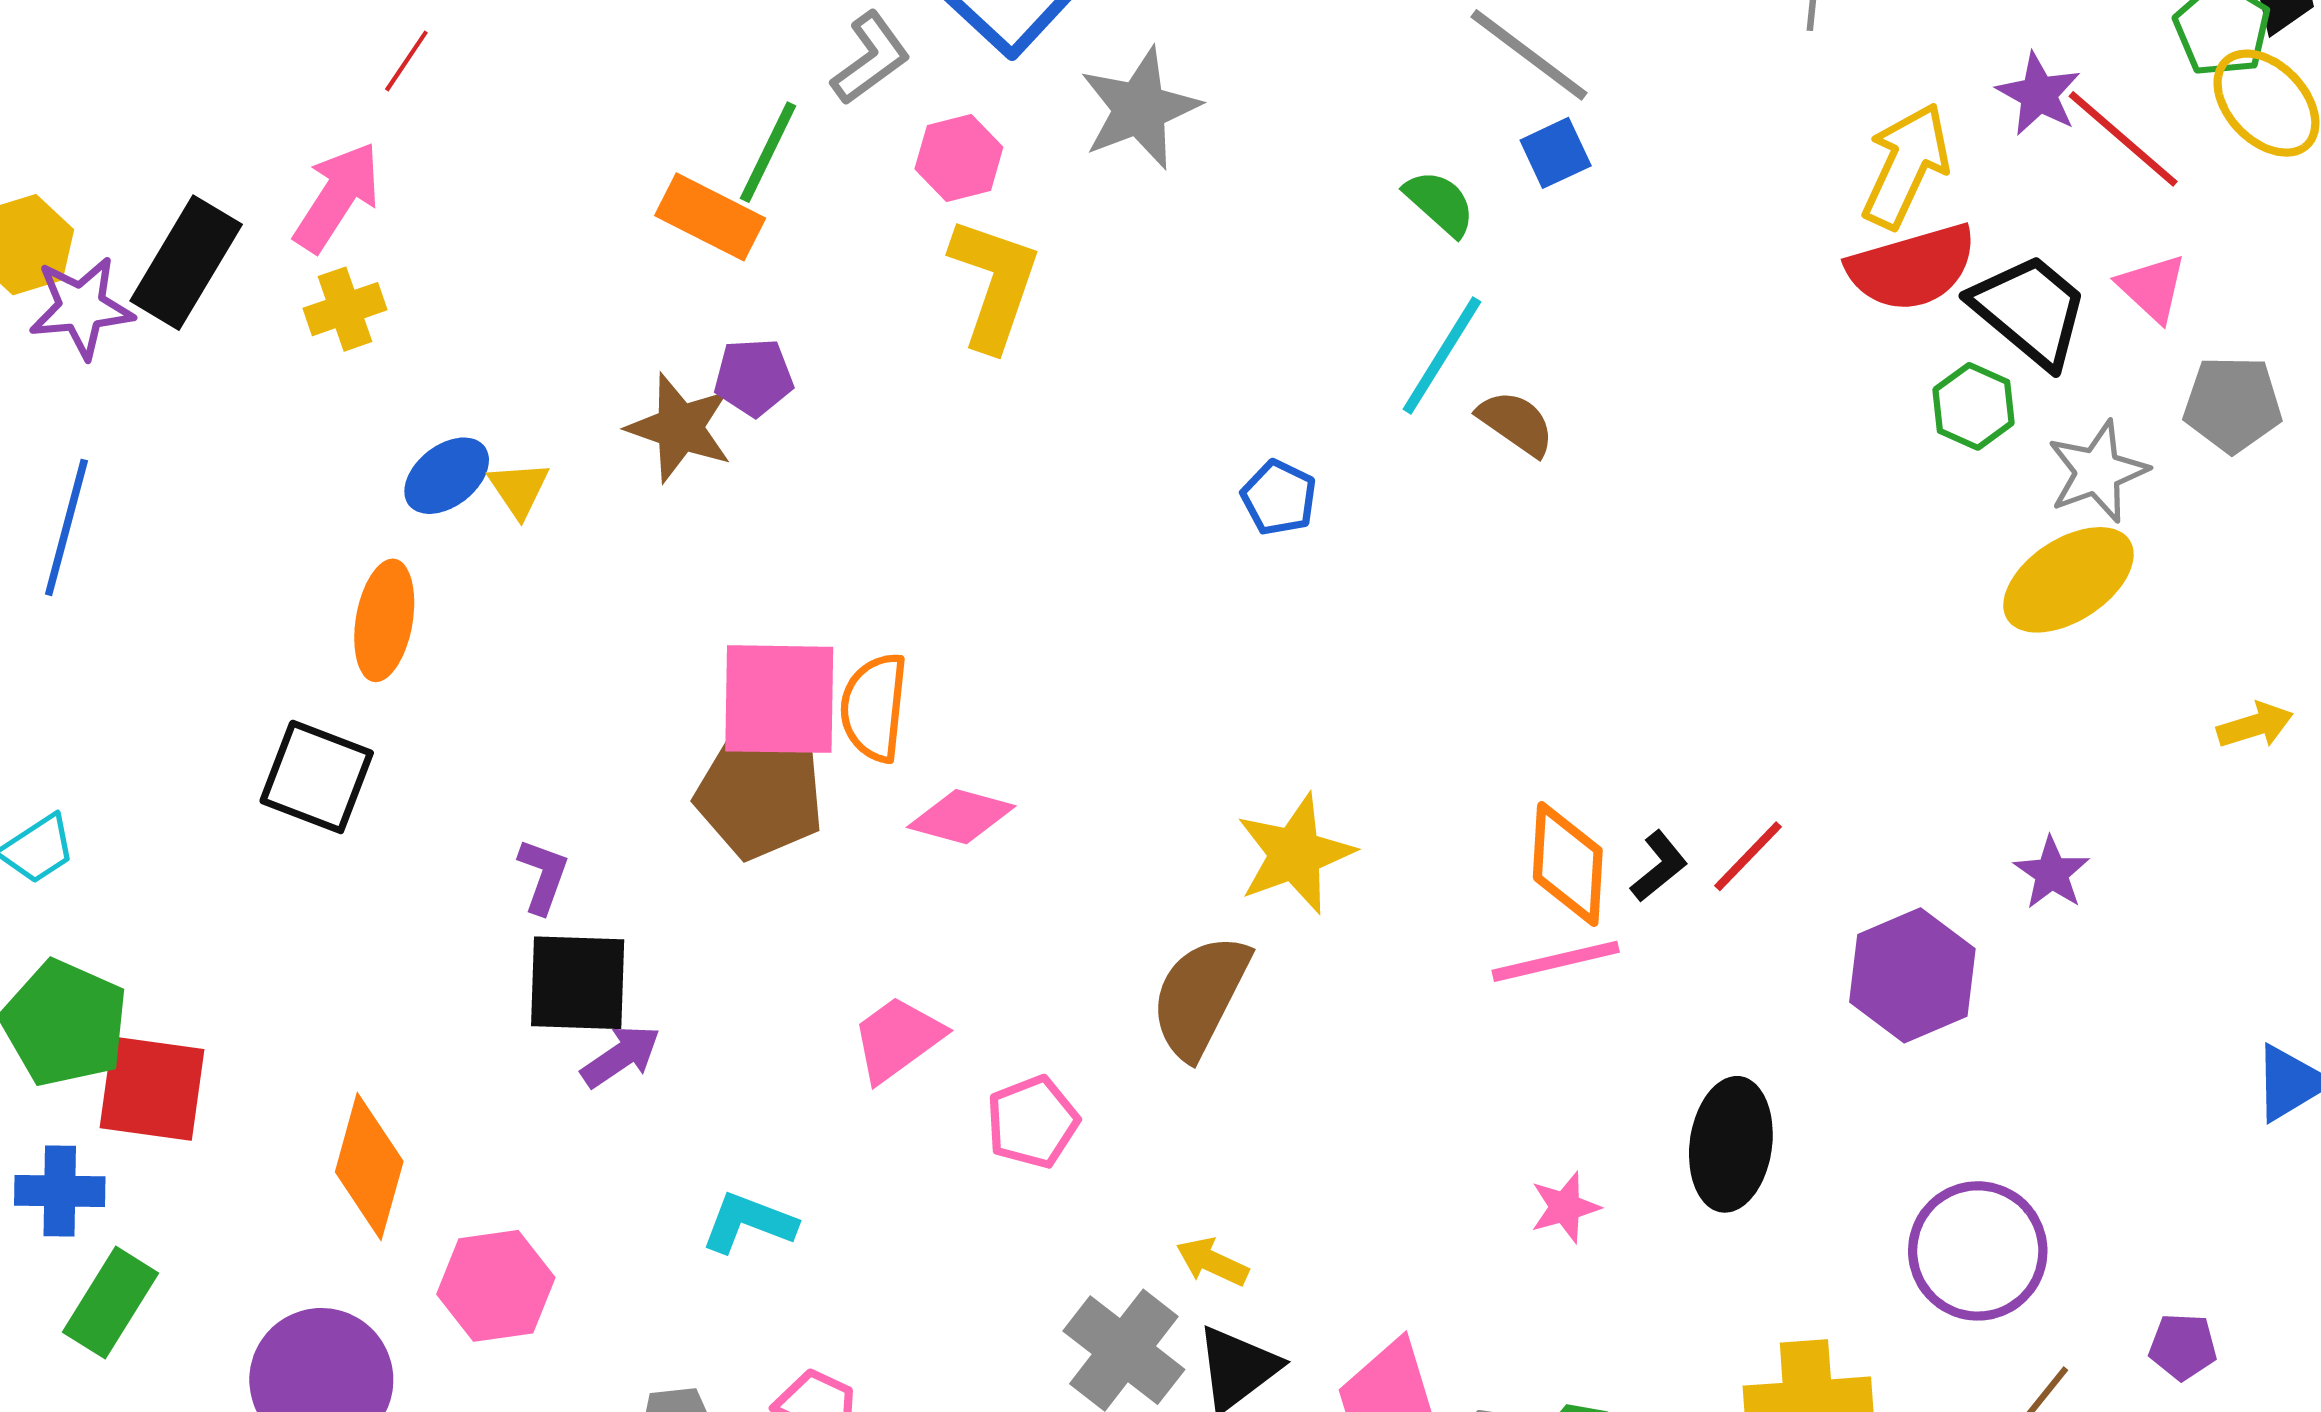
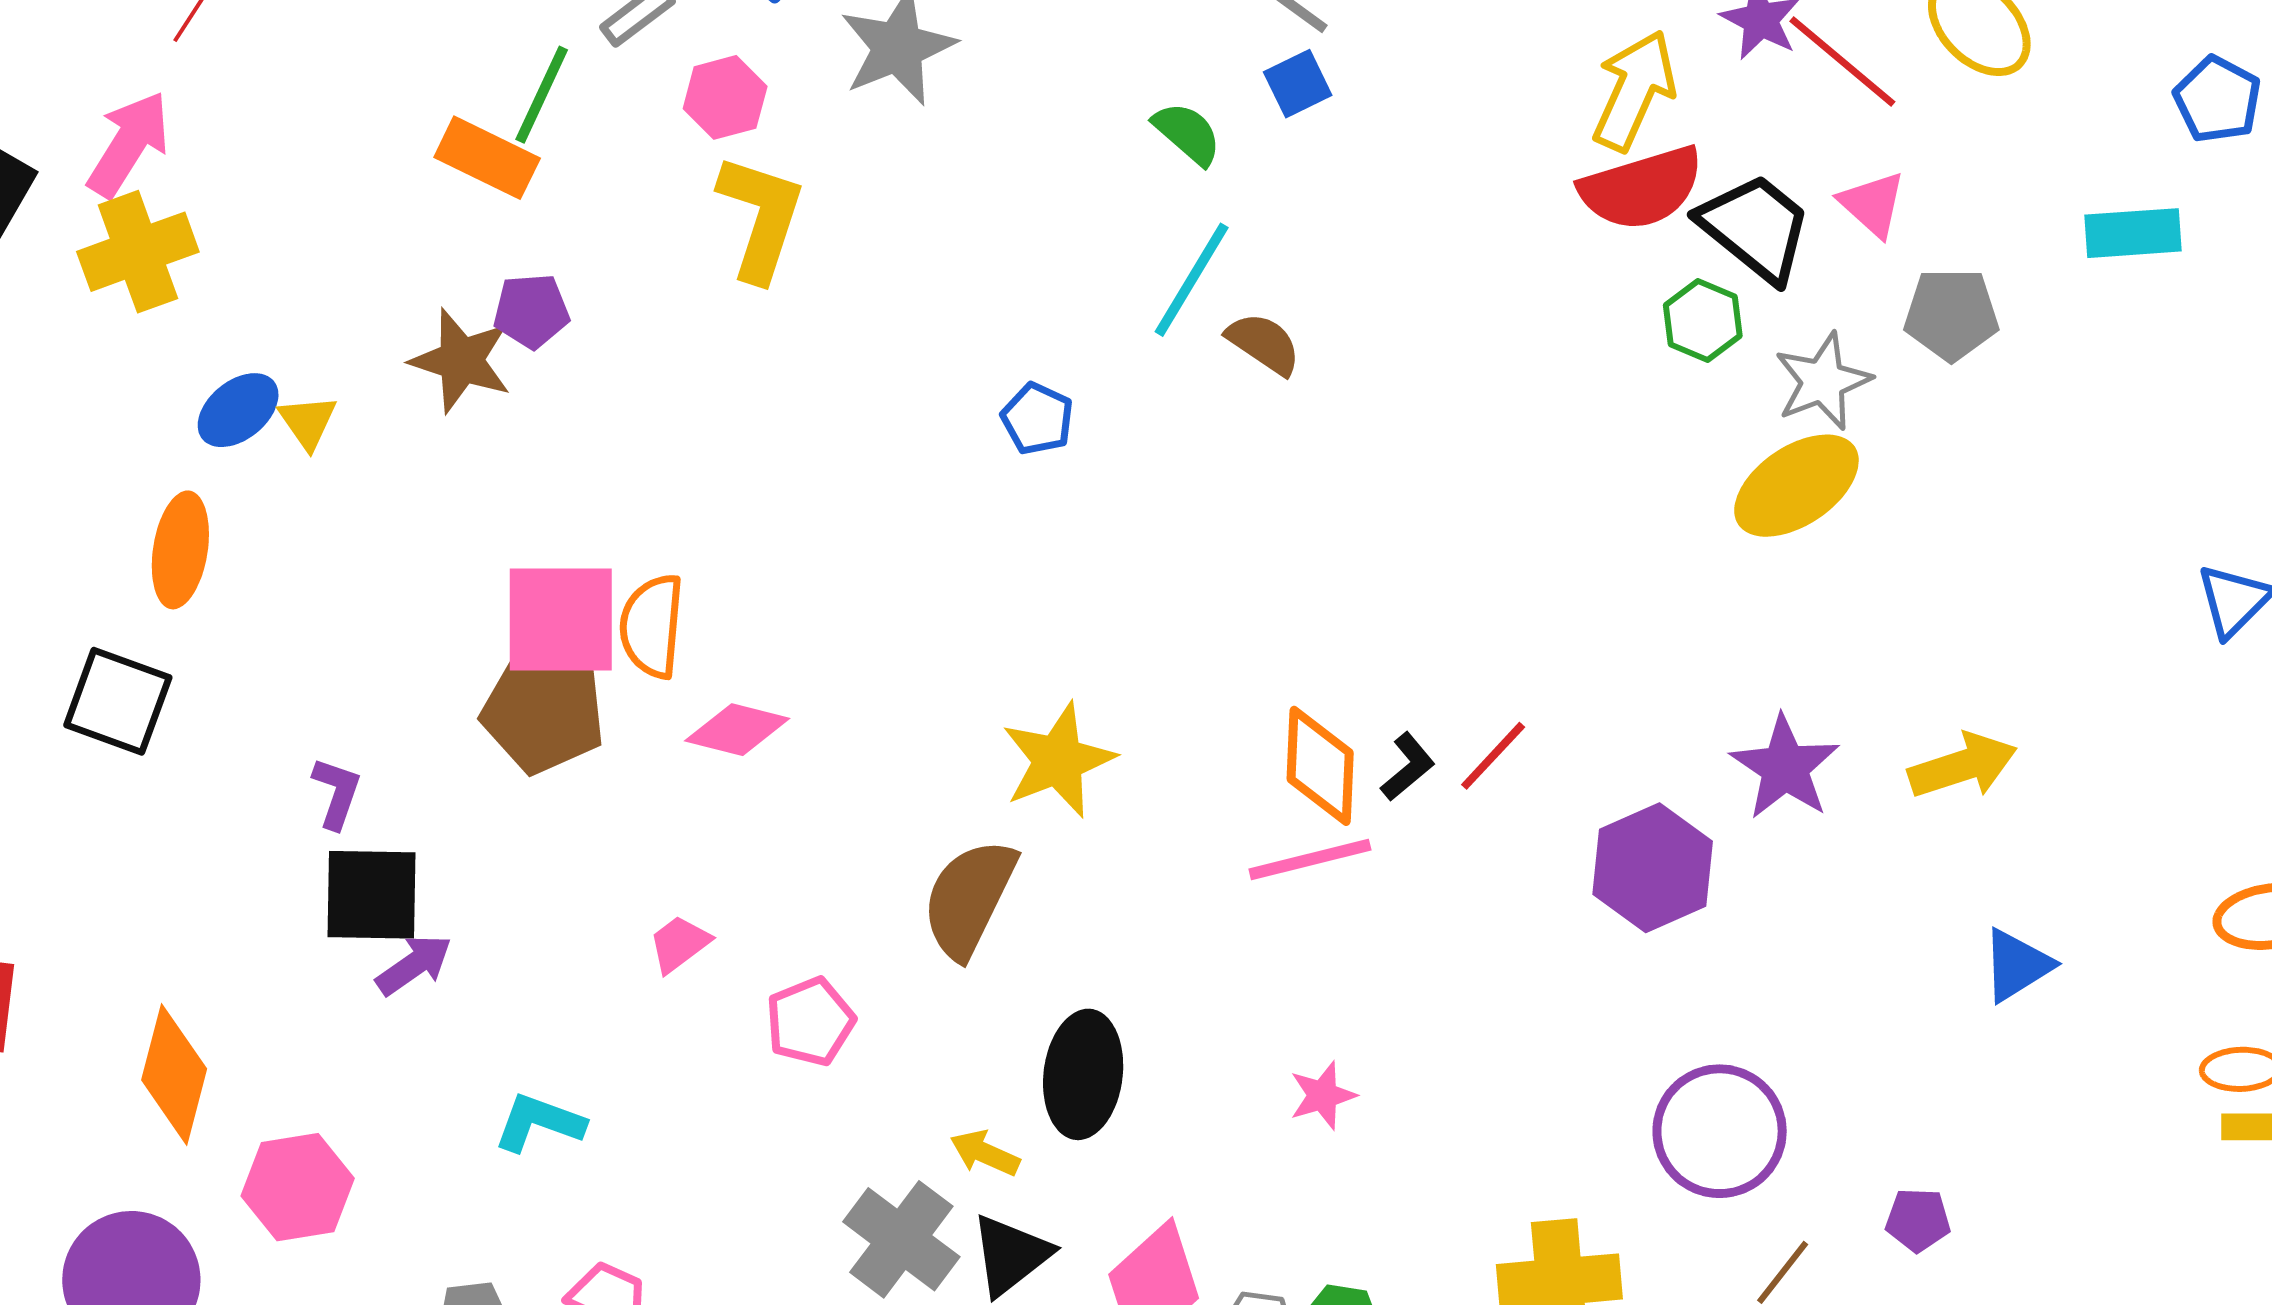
yellow cross: (345, 309) -> (138, 252), size x1.5
yellow arrow: (2255, 725) -> (1963, 766), moved, size x1.5
purple star: (2052, 873) -> (1785, 767), size x1.5
pink trapezoid: (897, 1039) -> (679, 944), size x0.7
black ellipse: (1731, 1144) -> (1083, 1074), moved

